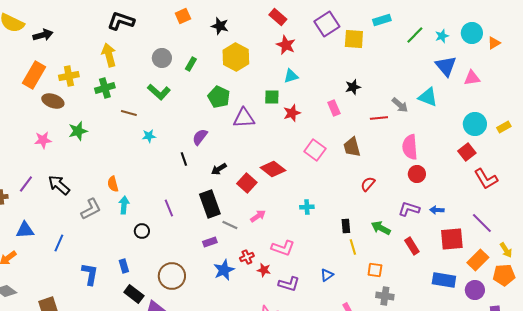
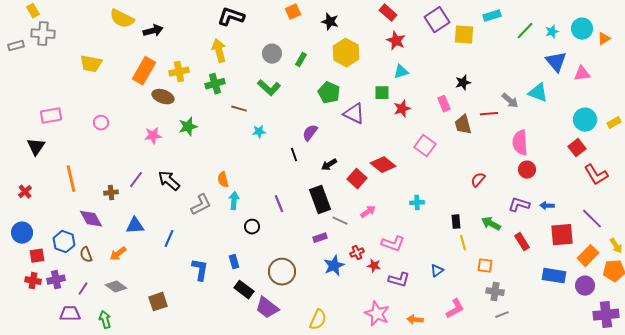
purple triangle: (244, 118) -> (354, 114), turned 30
brown trapezoid: (352, 147) -> (463, 125), moved

